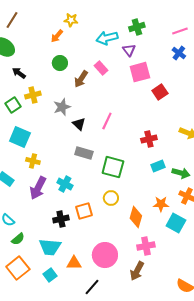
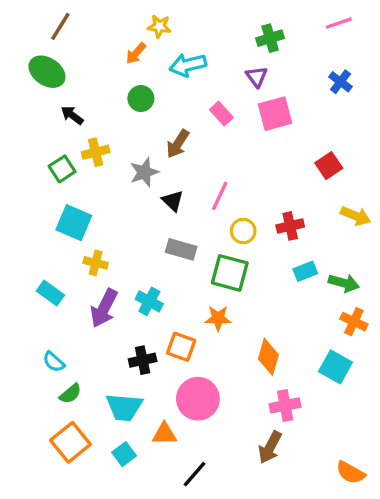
pink line: (180, 31) -> (339, 23), moved
cyan arrow: (107, 38) -> (188, 65), moved
pink rectangle: (101, 68) -> (221, 114), moved
brown arrow: (81, 79) -> (178, 144), moved
red square: (160, 92) -> (329, 166), moved
yellow circle: (111, 198) -> (243, 231), moved
orange star: (161, 204) -> (218, 318), moved
orange square: (84, 211) -> (181, 347), turned 36
pink circle: (105, 255) -> (198, 399), moved

